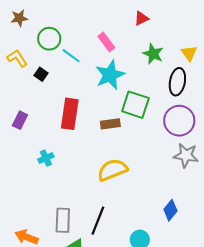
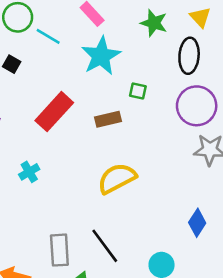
green square: (135, 105) -> (138, 91), size x0.5
red rectangle: (70, 114) -> (54, 112), turned 40
black line: (98, 221) -> (105, 246), turned -52

